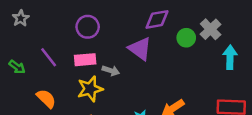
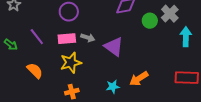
purple triangle: (140, 49) -> (114, 47), moved
gray arrow: (111, 71) -> (88, 38), moved

